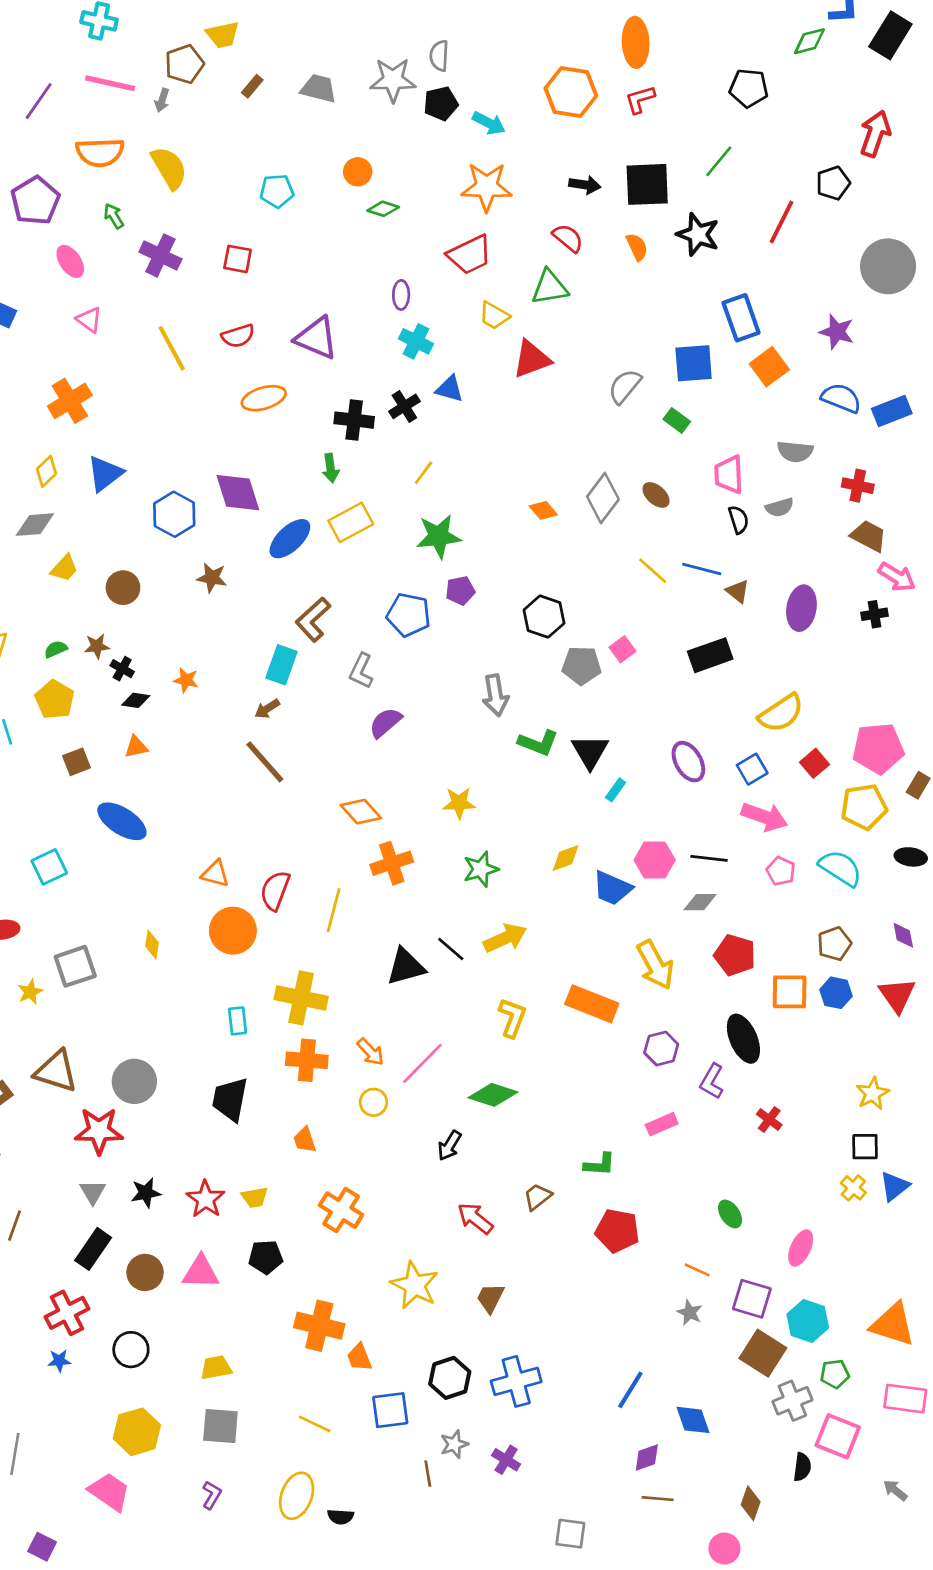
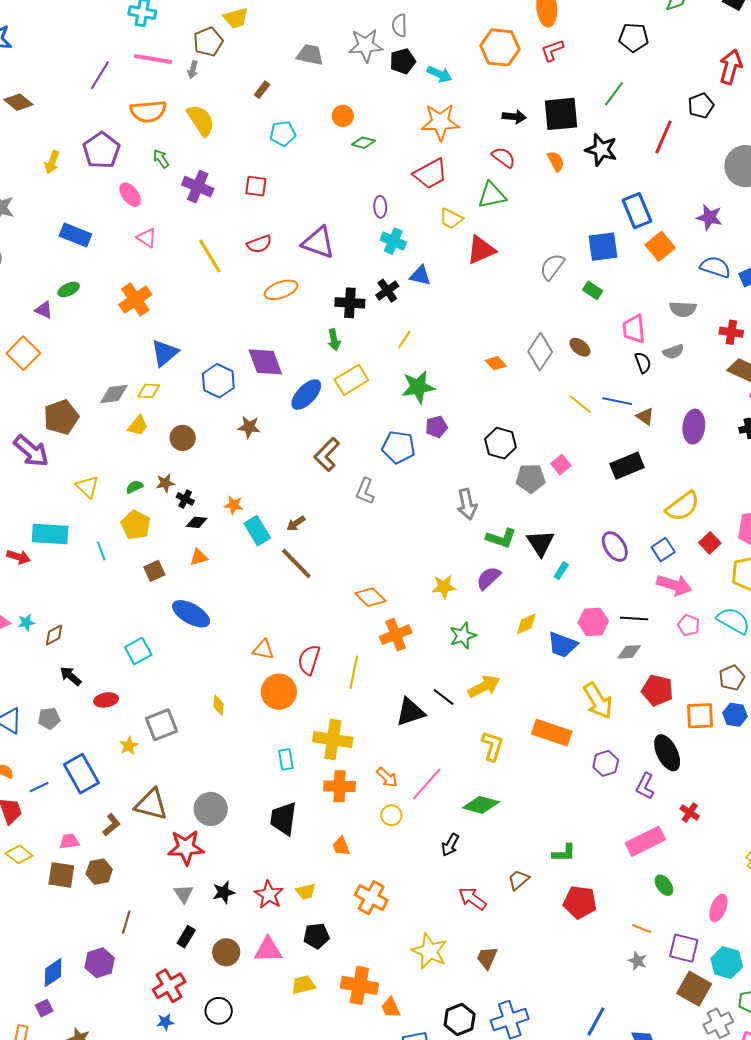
brown rectangle: (252, 86) -> (262, 90), moved
yellow diamond: (46, 471) -> (149, 391), moved, turned 50
cyan rectangle: (281, 665) -> (257, 531), moved, turned -48
purple semicircle: (385, 723) -> (488, 578), moved
pink rectangle: (662, 1124) -> (645, 841), moved, size x1.6
black rectangle: (93, 1249) -> (186, 937), size x0.7
yellow trapezoid: (216, 1368) -> (303, 985), moved

